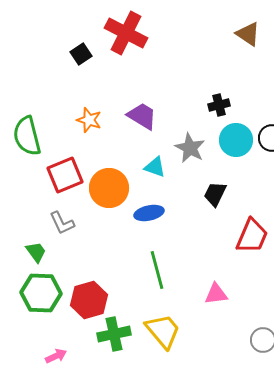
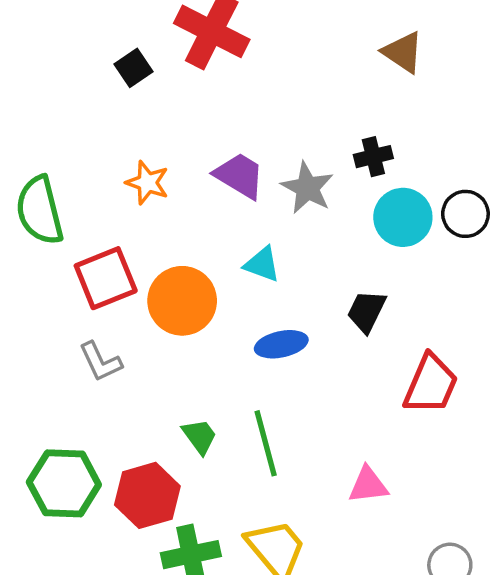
brown triangle: (248, 34) -> (403, 52), moved
gray star: (190, 148) -> (307, 188), moved
blue ellipse: (149, 213) -> (281, 344), moved
green trapezoid: (36, 252) -> (200, 436), moved

